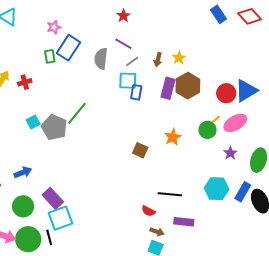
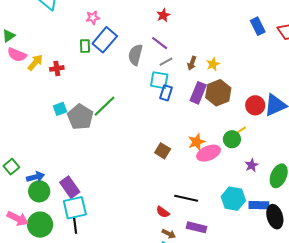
pink ellipse: (235, 123) -> (209, 153), moved
blue arrow: (23, 172) -> (36, 177), moved
blue rectangle: (243, 192) -> (259, 205), turned 54
black line: (49, 237) -> (75, 226), moved

